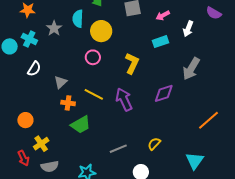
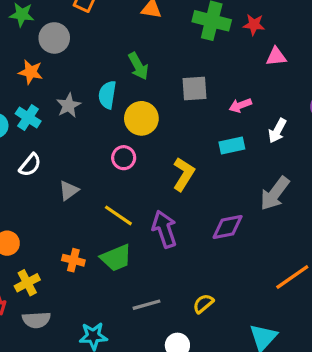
orange cross: (68, 103) -> (73, 260), moved
green trapezoid: (81, 125) -> (116, 258), moved

